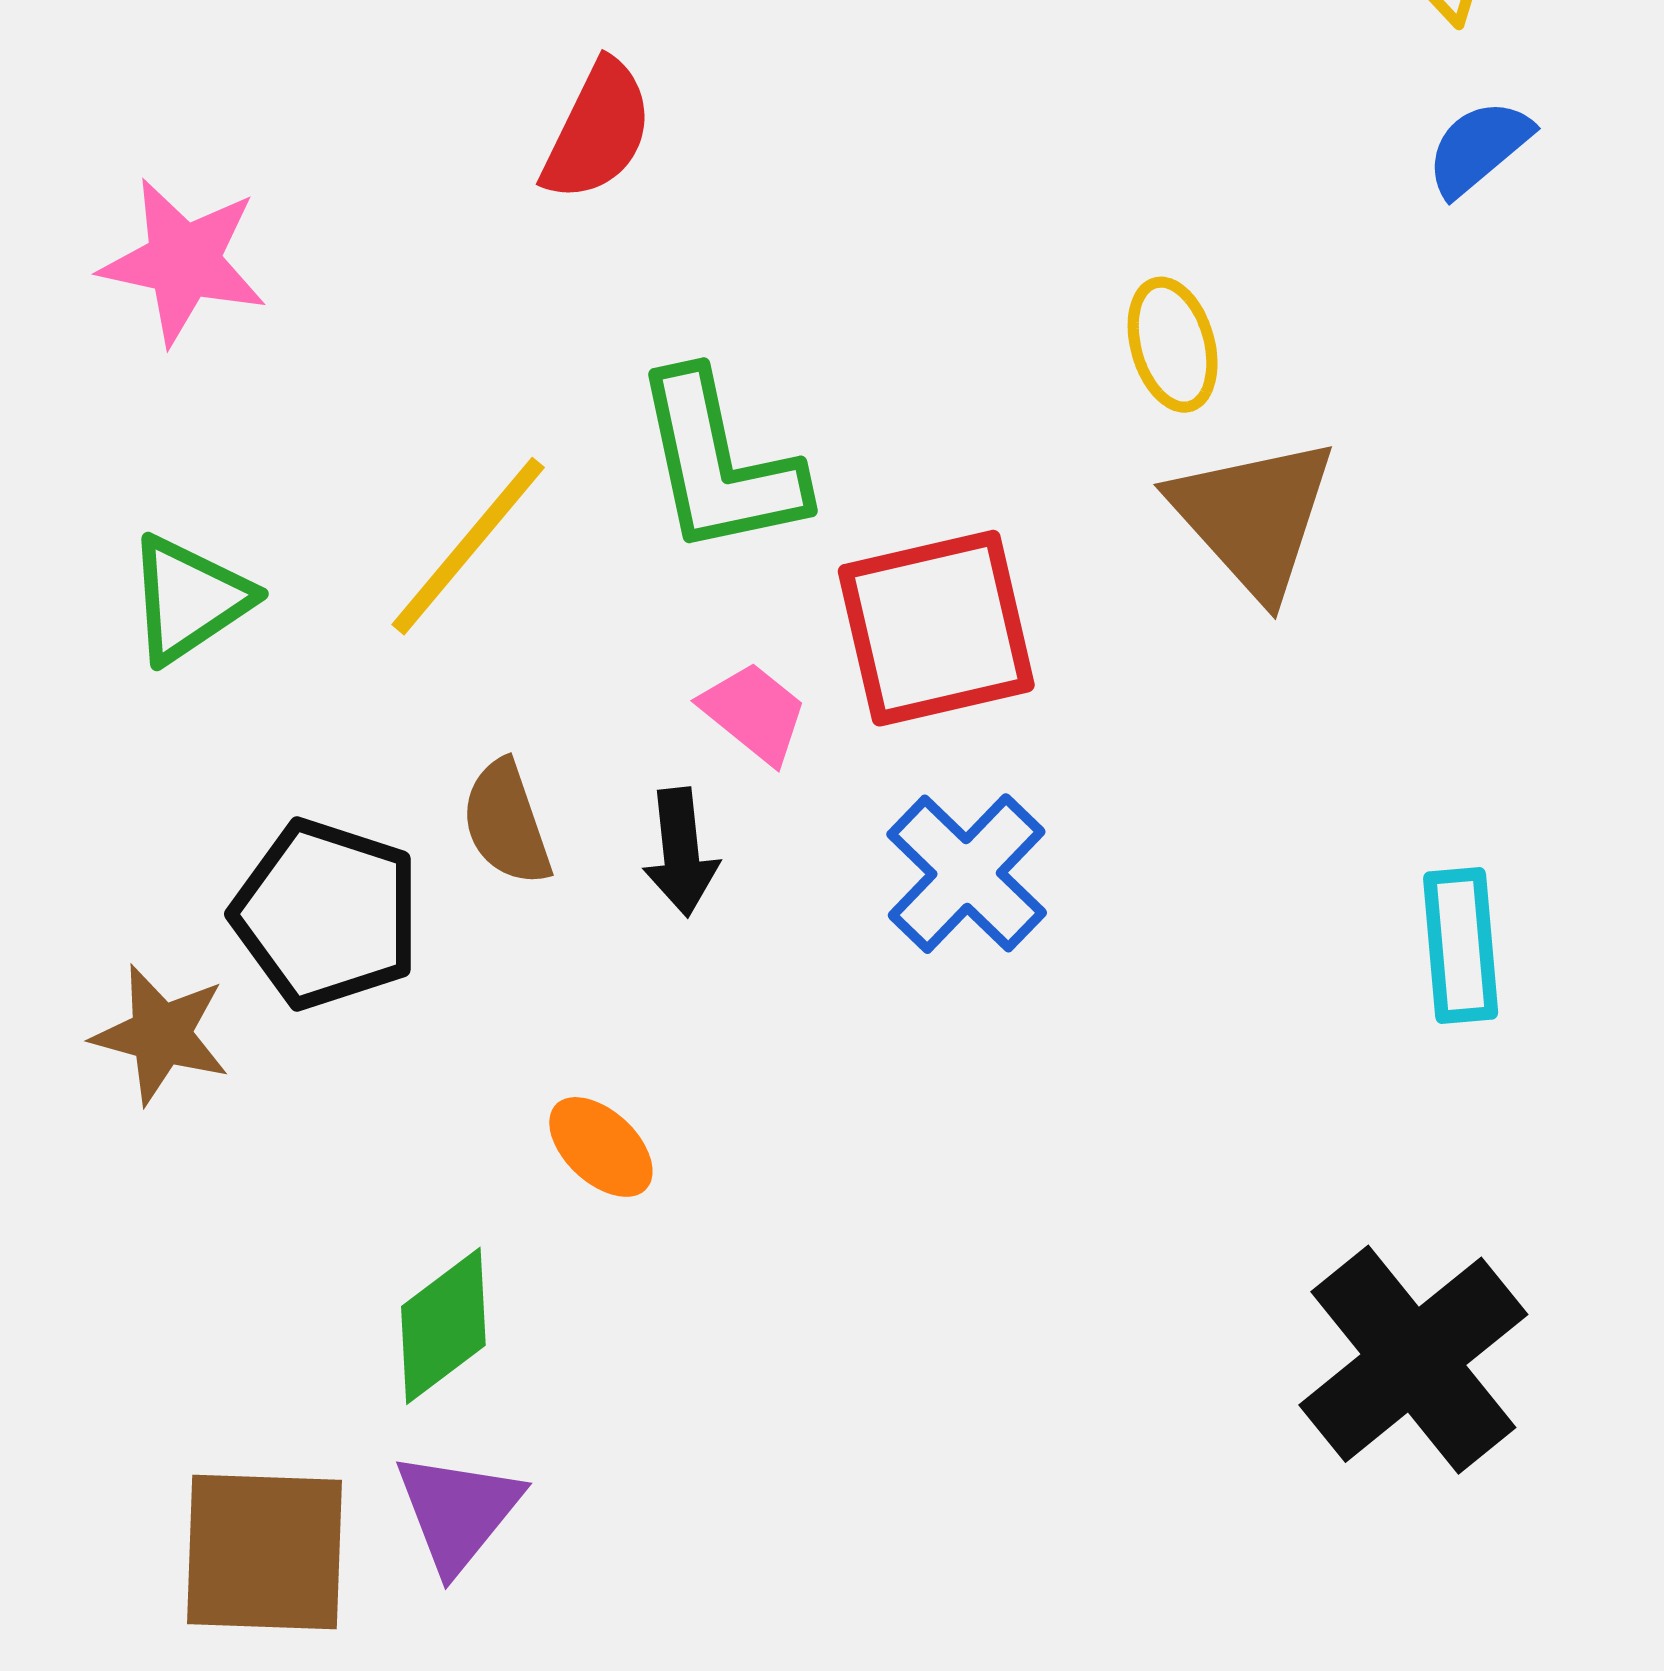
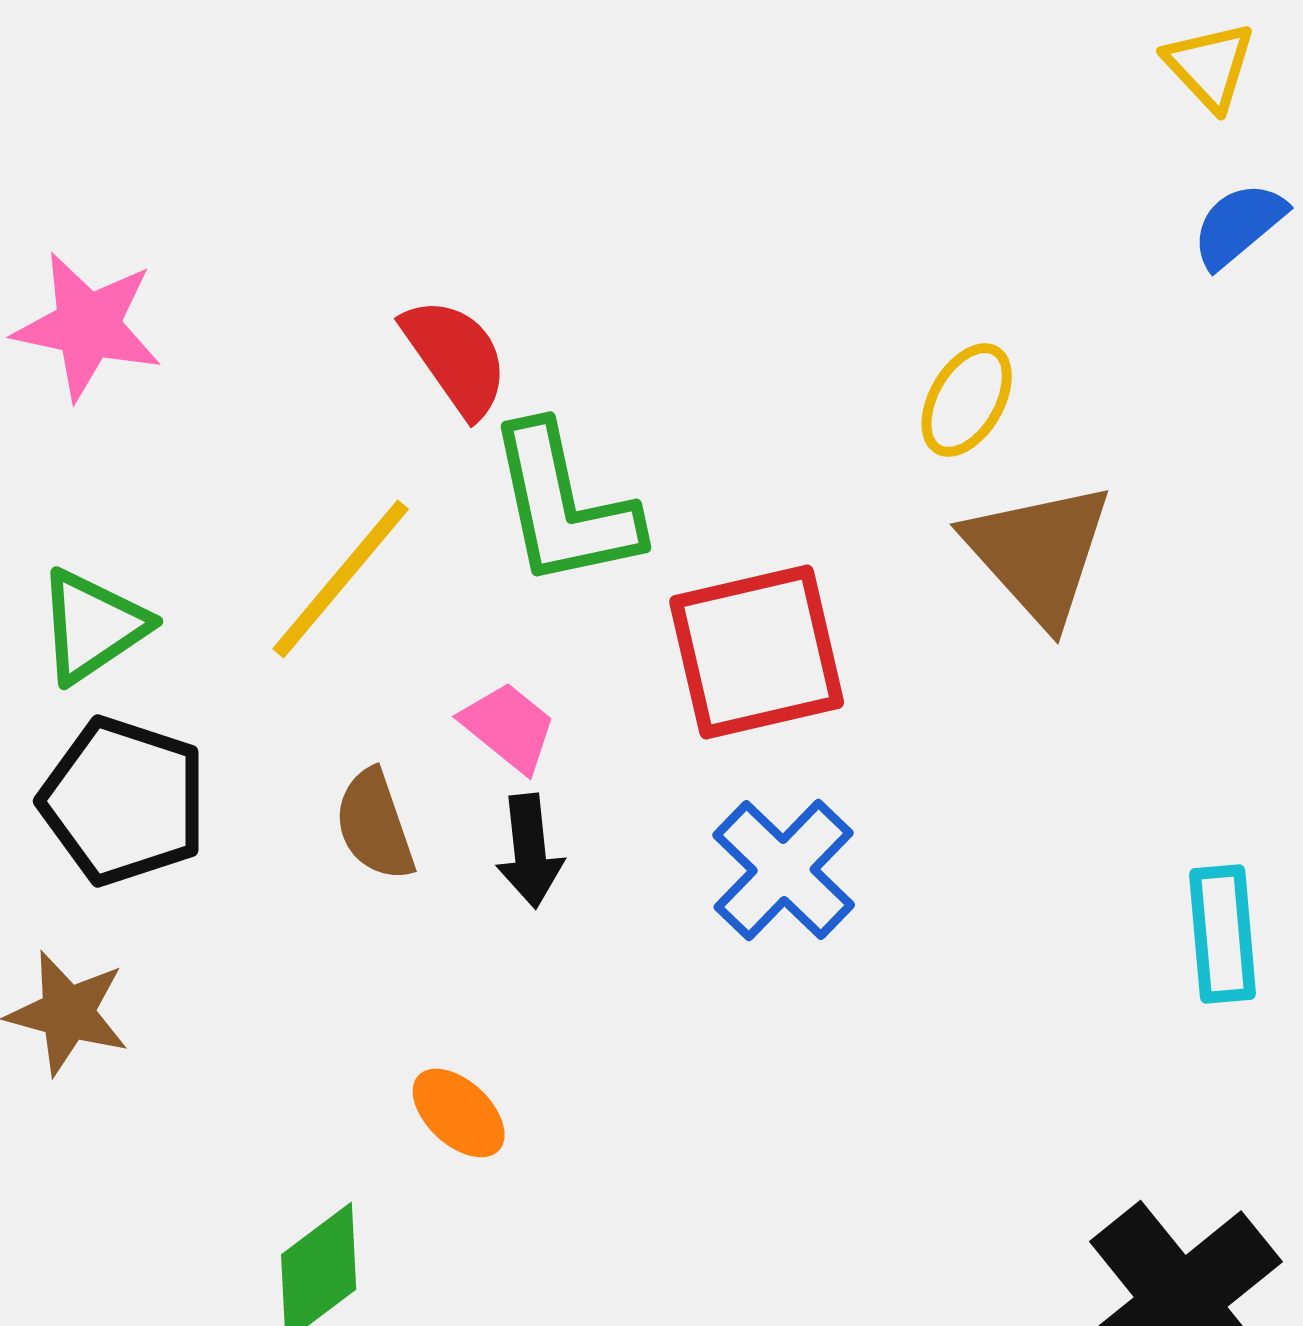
red semicircle: (598, 131) -> (456, 357), moved, turned -61
yellow ellipse: (1173, 345) -> (967, 400), turned 46
pink trapezoid: (754, 713) -> (509, 727), moved
black pentagon: (326, 914) -> (124, 801), moved

